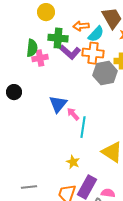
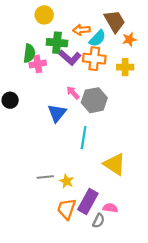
gray hexagon: (105, 73) -> (94, 100), moved
pink arrow: (73, 114) -> (73, 93), moved
yellow star: (73, 162) -> (67, 181), moved
gray line: (29, 187) -> (45, 177), moved

